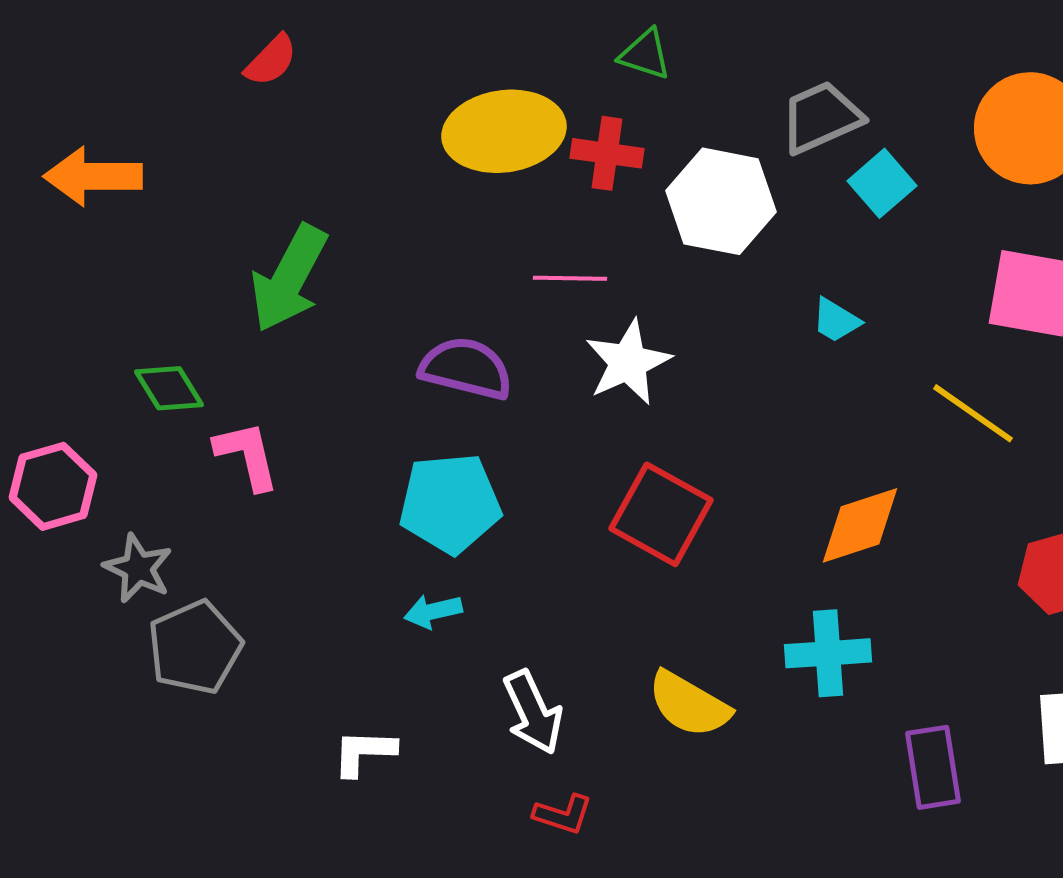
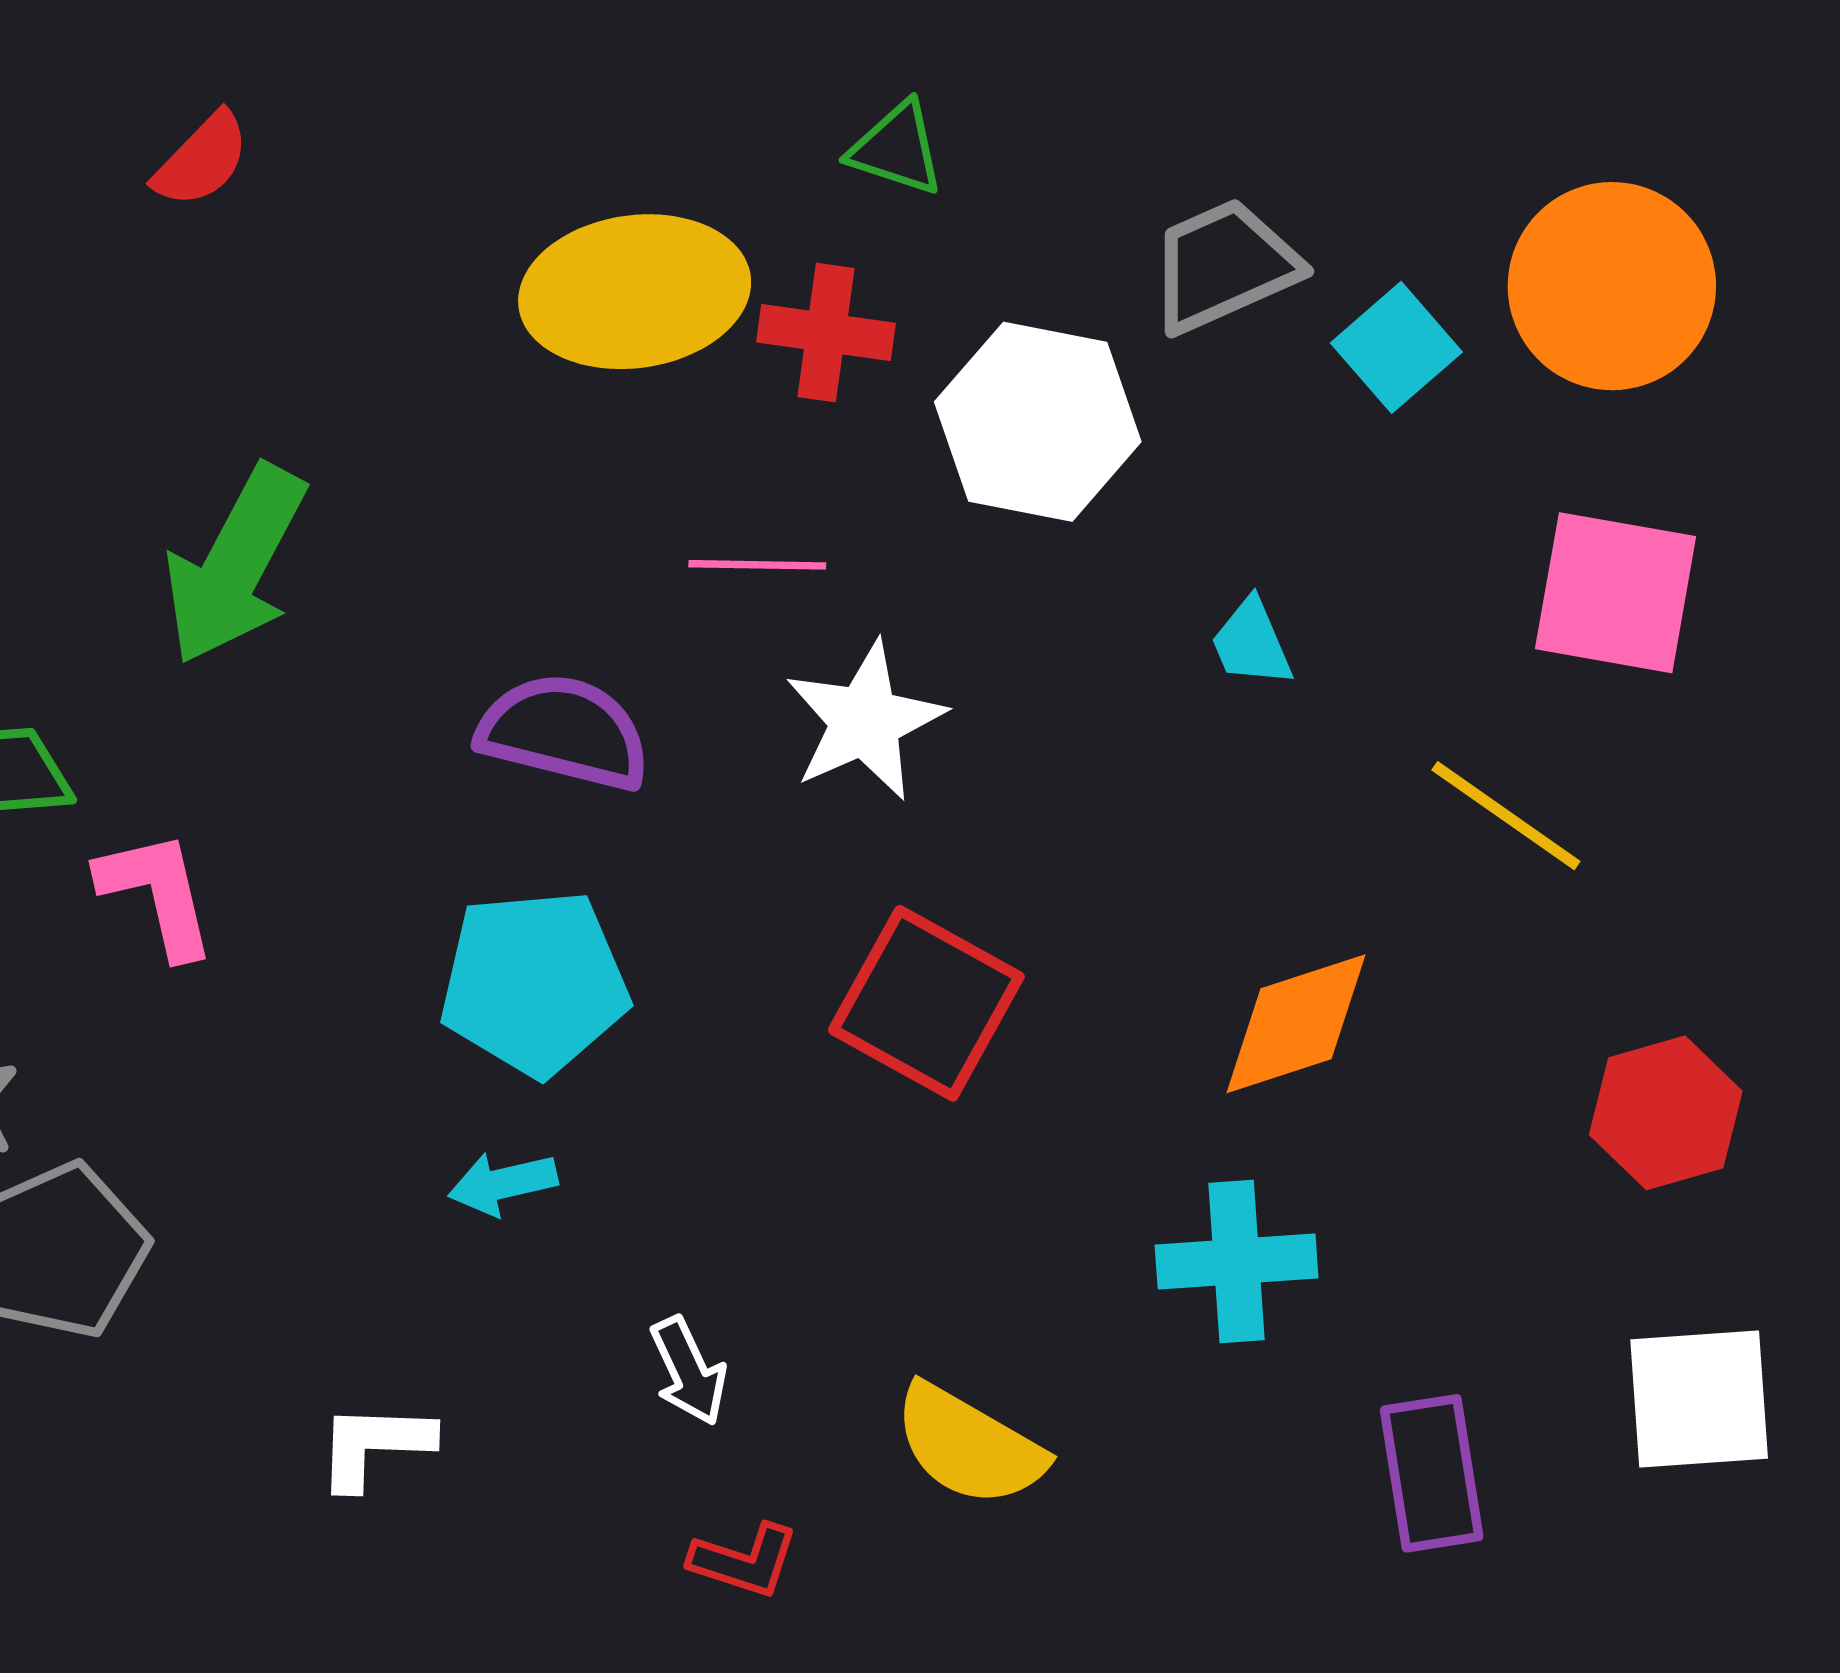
cyan square: (882, 183) -> (1396, 347), moved
cyan trapezoid: (836, 320) -> (1251, 643), turned 36
yellow semicircle: (689, 704) -> (969, 1445), moved
white arrow: (533, 712) -> (688, 1371), size x0.7

